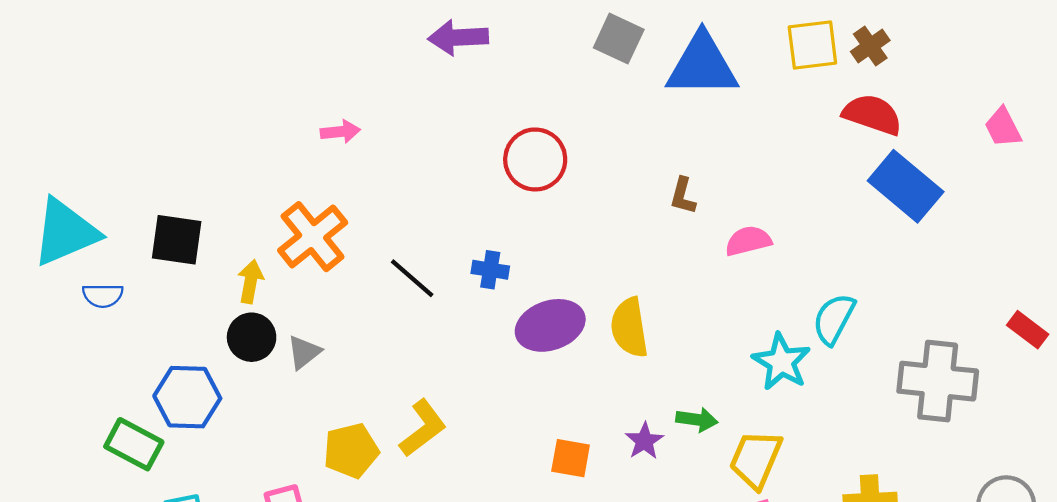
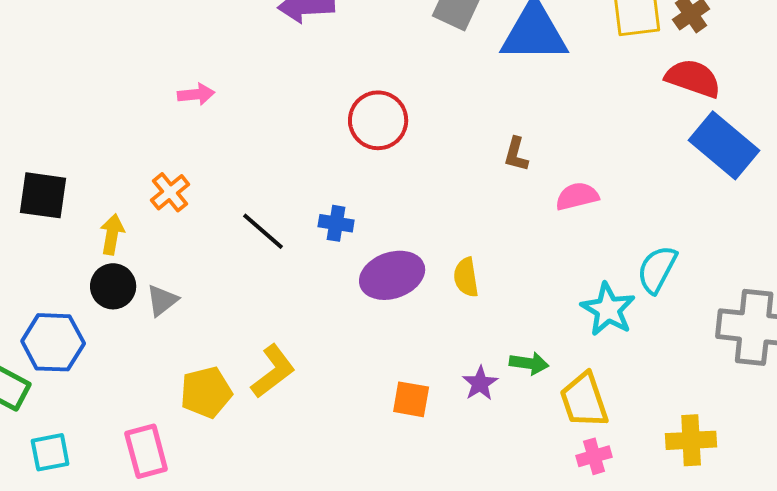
orange cross: (313, 237) -> (170, 192), size x0.6
yellow semicircle: (629, 328) -> (466, 277), size x0.7
yellow trapezoid: (756, 459) -> (584, 400), turned -42

